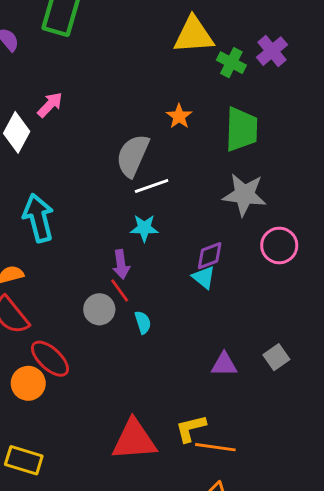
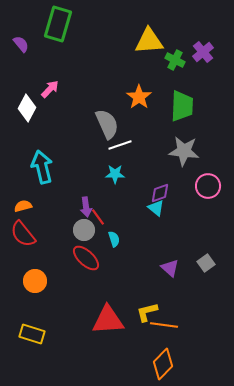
orange star: (179, 116) -> (139, 97), size x1.4
gray semicircle: (133, 156) -> (107, 124), turned 132
purple arrow: (121, 264) -> (86, 207), moved
red ellipse: (50, 359) -> (86, 258), moved
purple triangle: (224, 364) -> (170, 268), turned 42

